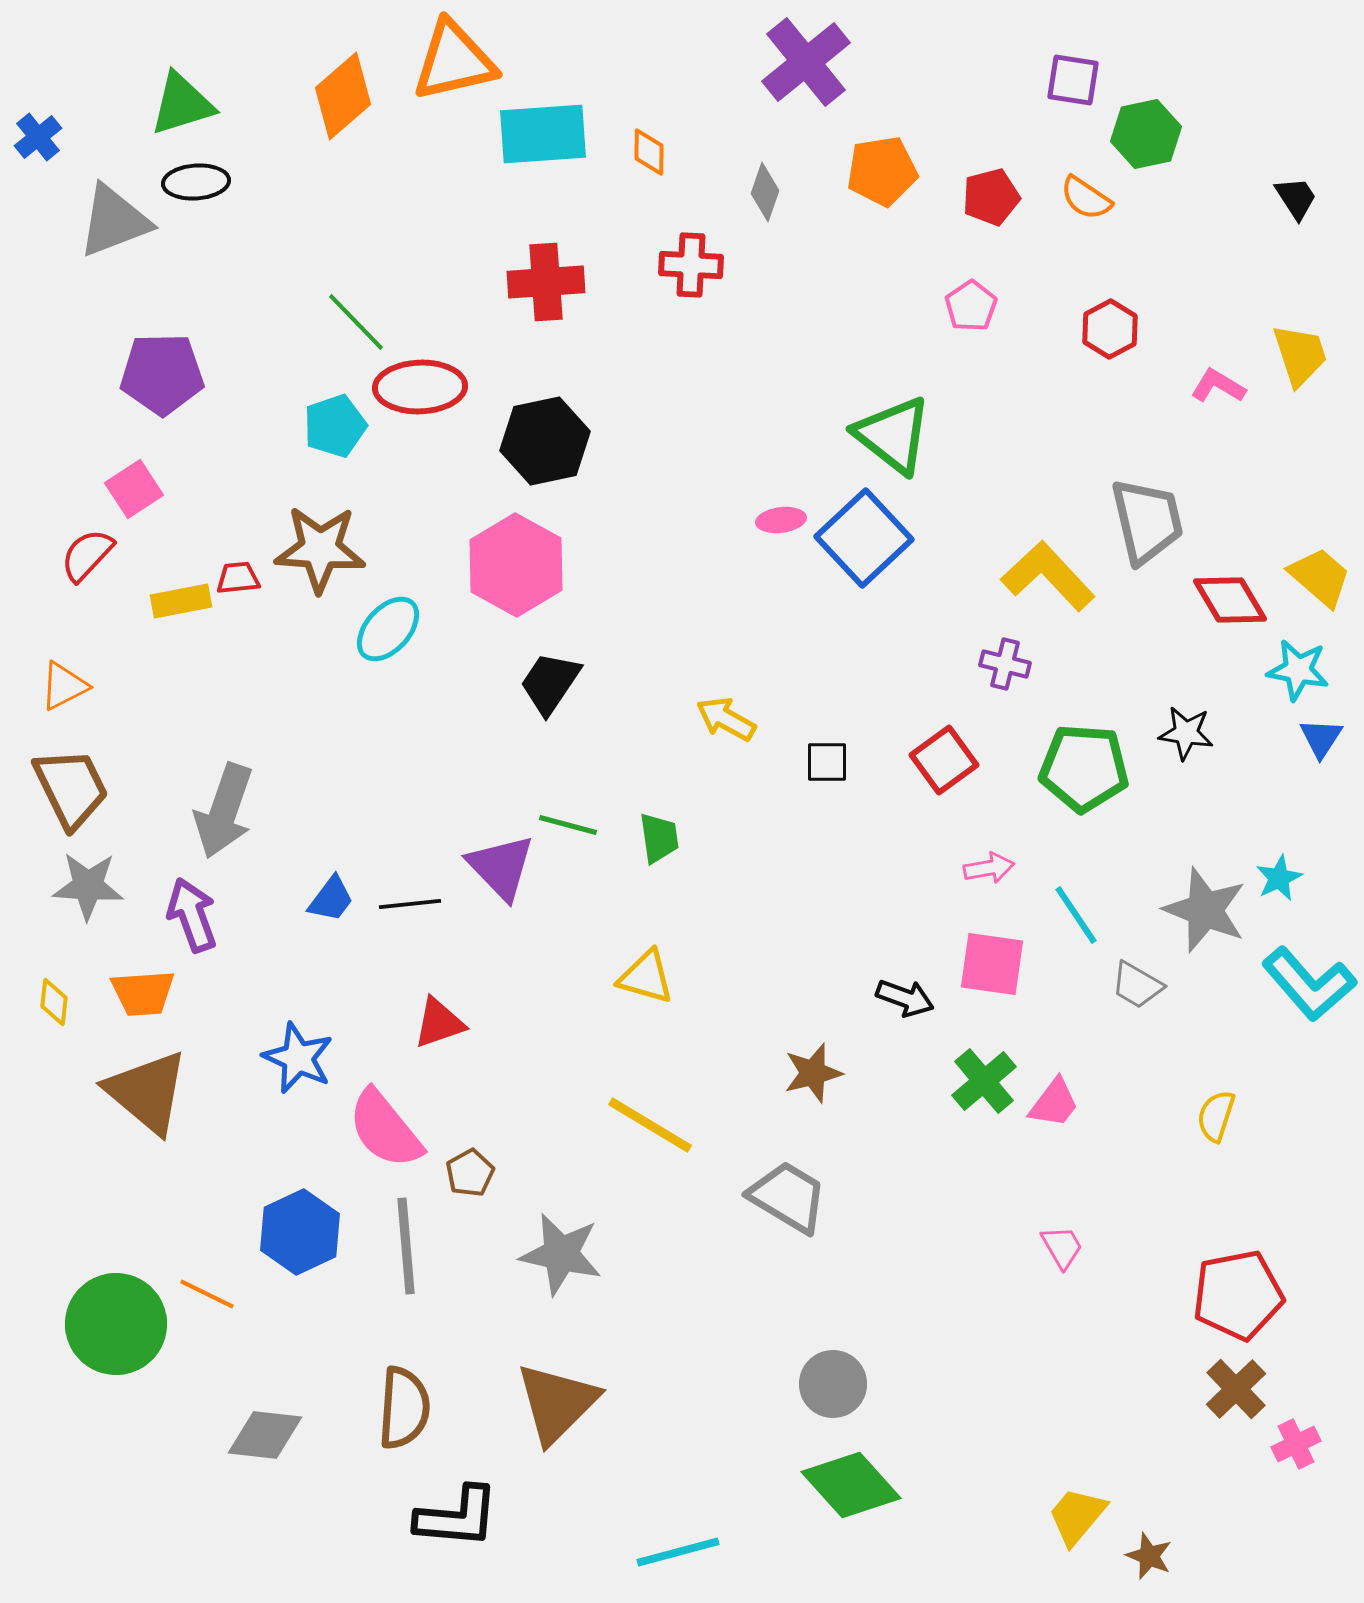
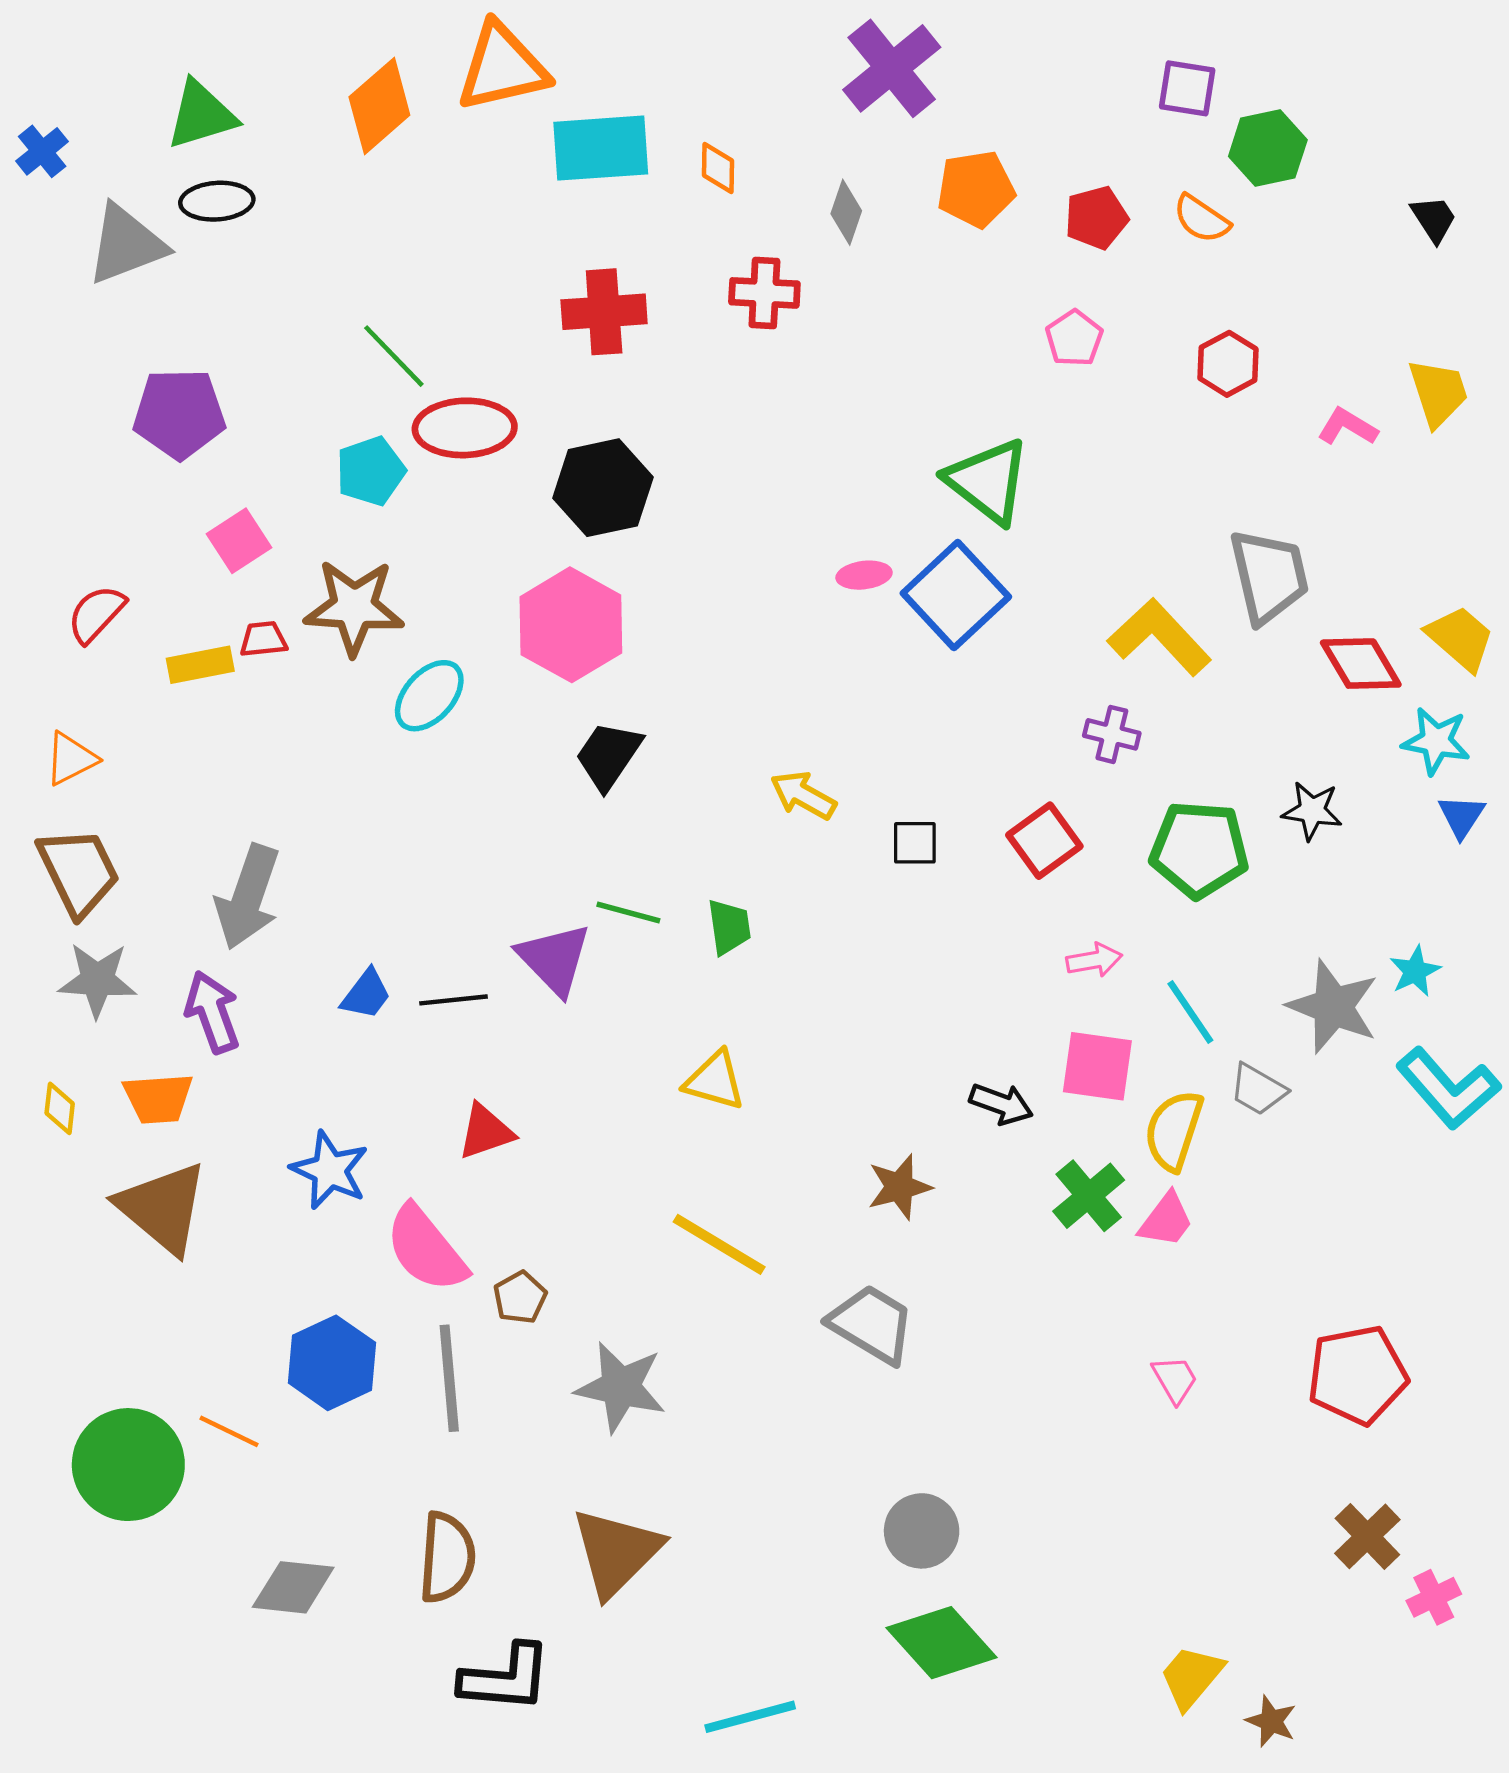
pink square: (134, 489) -> (239, 541), moved
yellow semicircle: (1216, 1116) -> (1174, 1130), moved, size x1.4
red pentagon: (1238, 1295) -> (1357, 1375), moved

